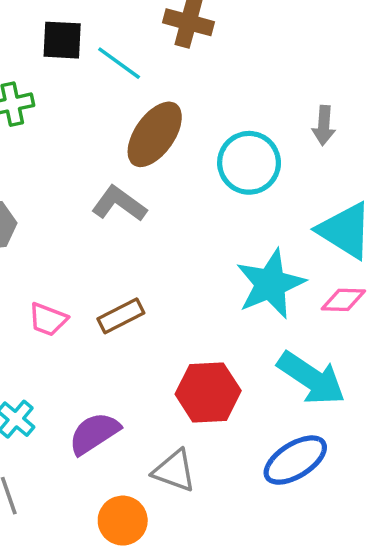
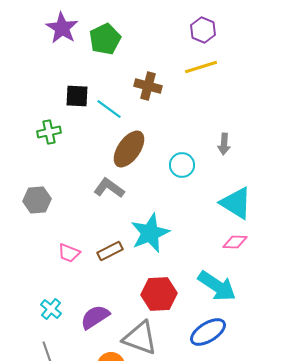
cyan circle: (249, 163) -> (182, 165), size x0.7
cyan star: (270, 284) -> (150, 233), moved
gray triangle: (174, 471) -> (140, 338), size x1.4

